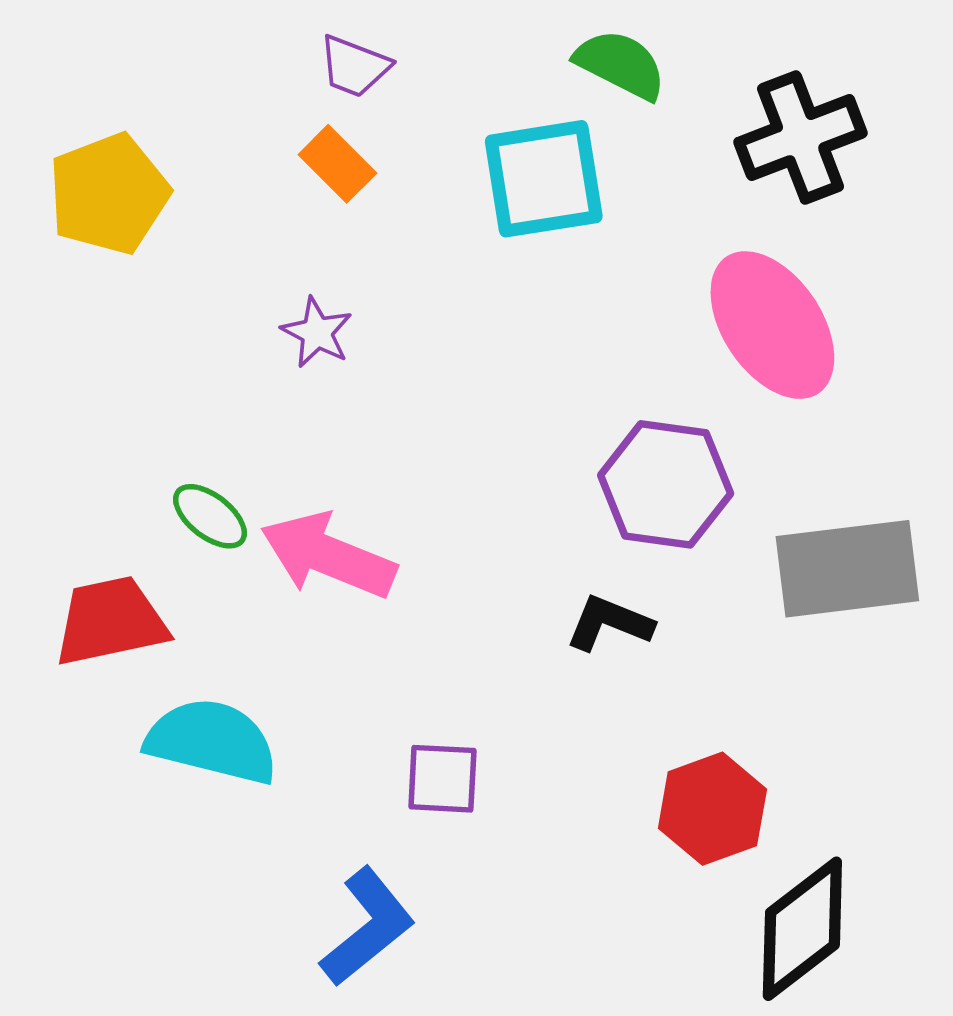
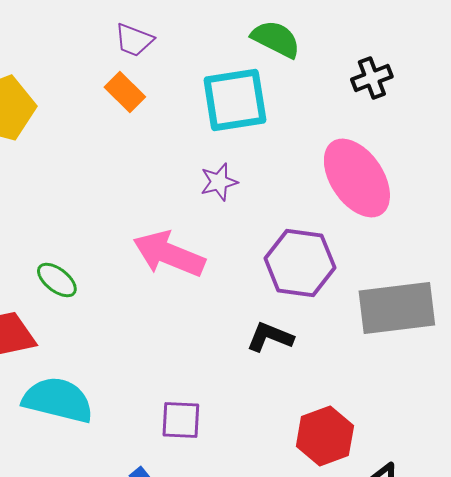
black cross: (801, 138) -> (372, 78), size x0.6
purple star: (317, 333) -> (219, 182), moved, turned 30
pink arrow: (328, 556) -> (169, 254), moved

